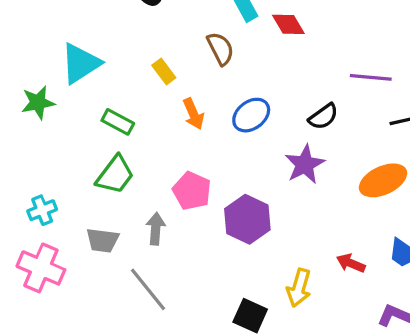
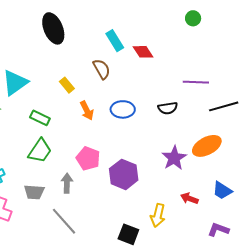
blue ellipse: (251, 115) -> (123, 109), turned 40
black semicircle: (323, 117) -> (168, 108), turned 30
purple star: (305, 164) -> (174, 158), moved

